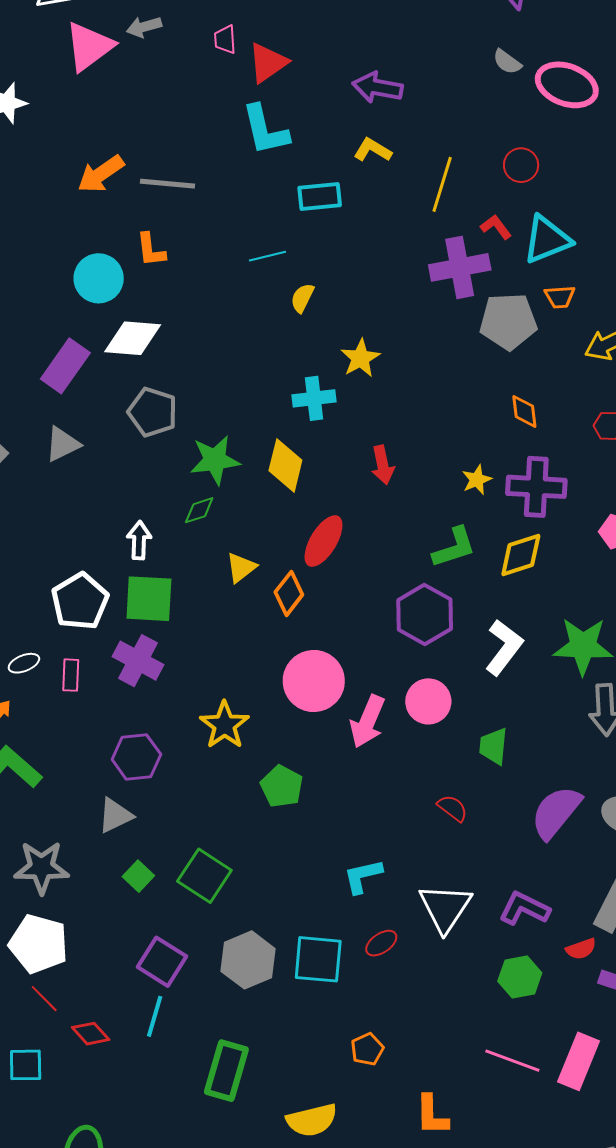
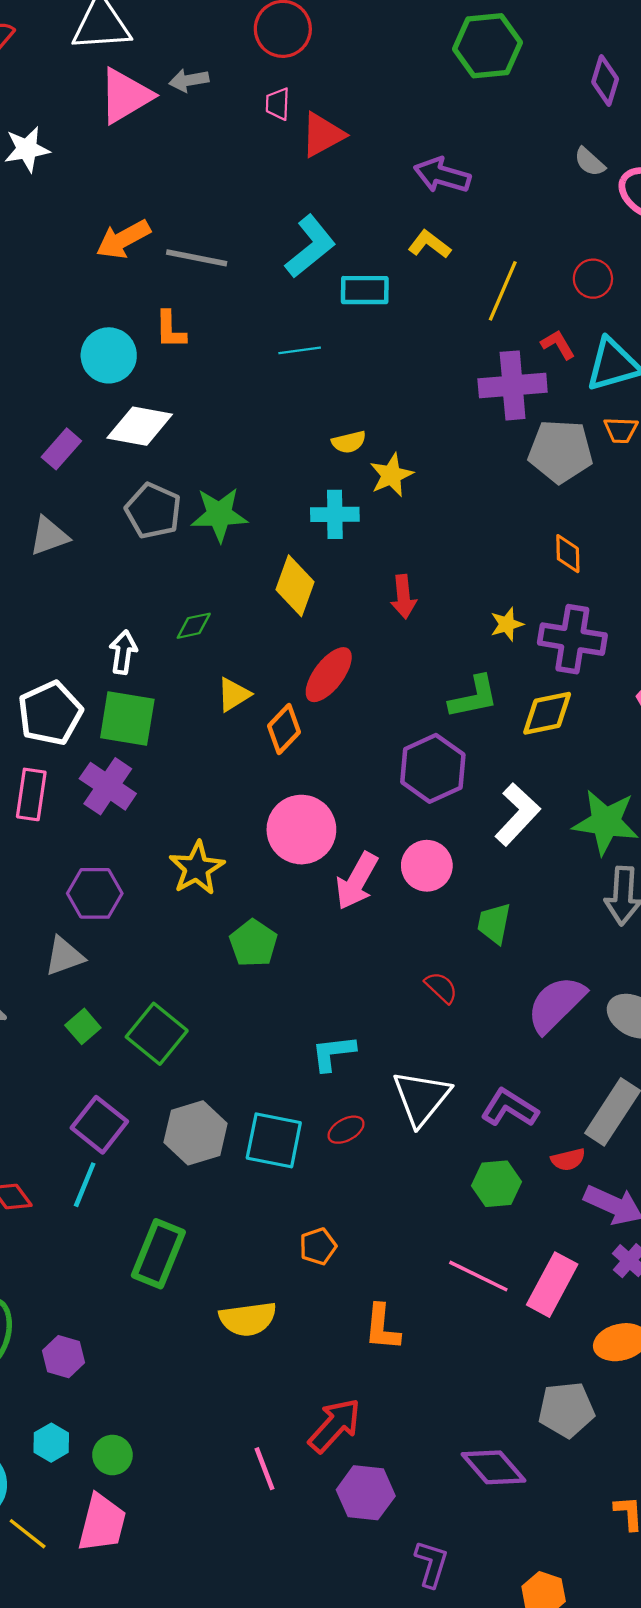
cyan L-shape: (265, 130) -> (310, 246), moved, turned -122
yellow semicircle: (302, 298) -> (349, 442), moved, turned -136
purple rectangle: (65, 366) -> (61, 449), size x0.7
green star: (215, 460) -> (219, 514), moved
pink rectangle: (71, 675) -> (31, 794), size x1.4

